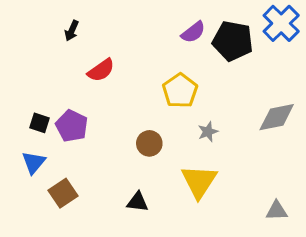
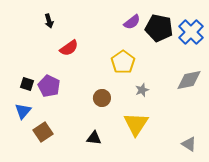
blue cross: (281, 23) -> (191, 32), moved
black arrow: (72, 31) -> (49, 21), turned -40
gray triangle: (277, 211) -> (189, 144), turned 35

